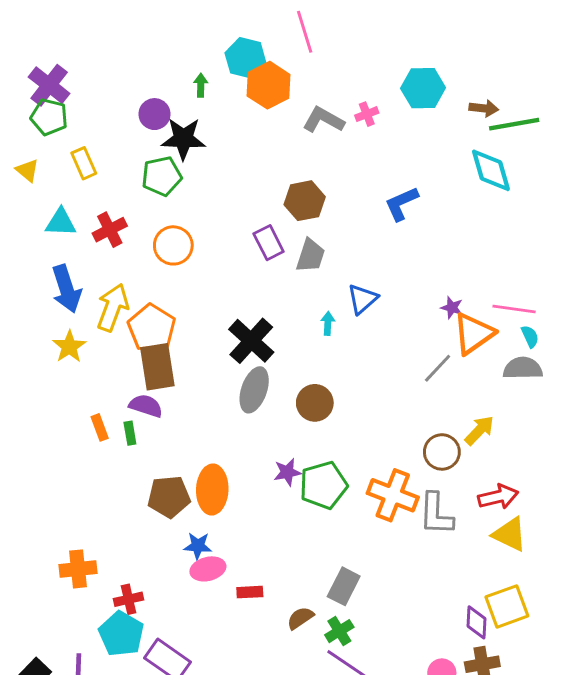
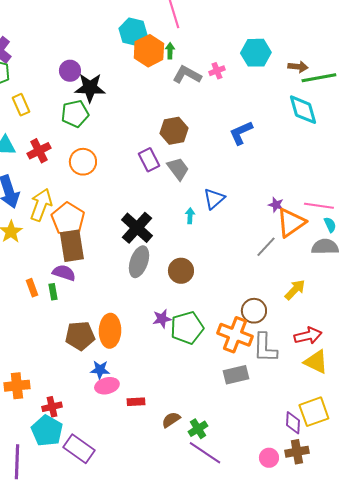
green arrow: (201, 85) -> (170, 51), moved
gray trapezoid: (310, 256) -> (178, 169), turned -55
brown circle: (442, 452) -> (254, 311), moved
gray rectangle: (344, 586) -> (236, 375), moved, turned 50

